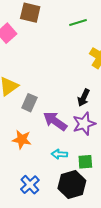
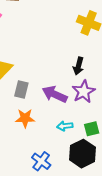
gray rectangle: (29, 103) -> (21, 89), moved

